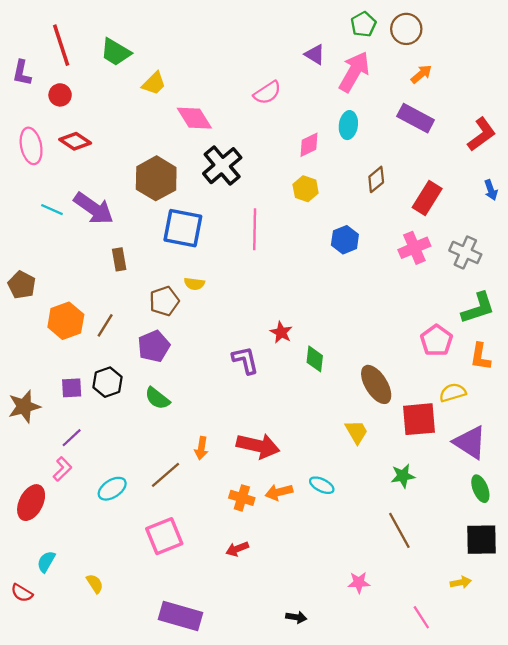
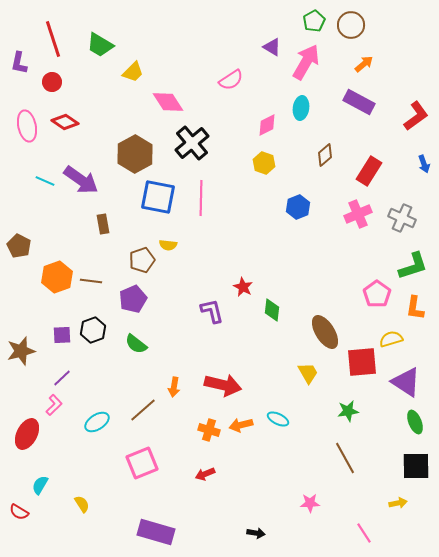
pink line: (255, 229) -> (201, 198), moved
brown line: (105, 325) -> (91, 281), turned 65

